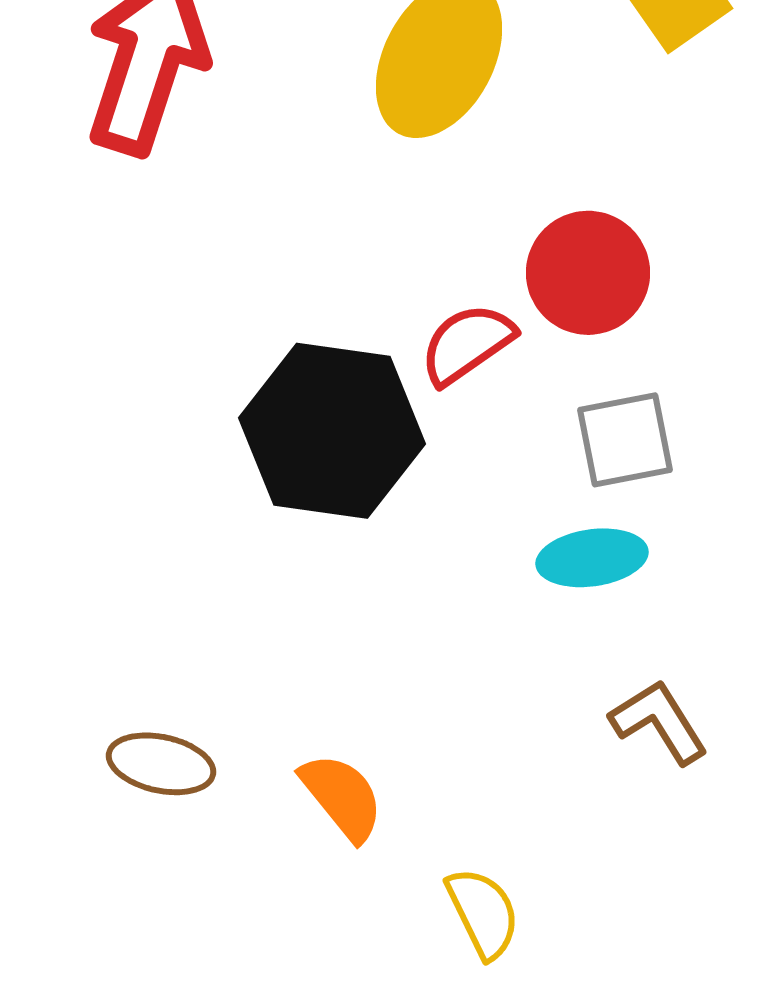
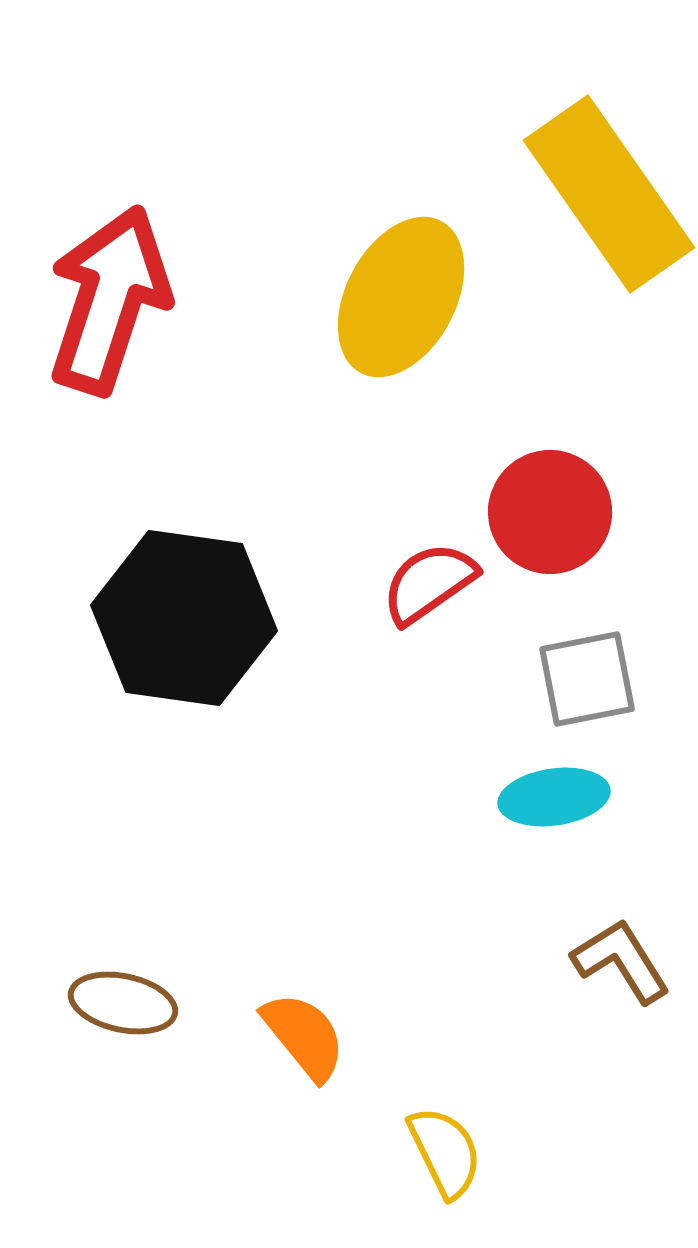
black hexagon: (332, 431) -> (184, 618), moved

